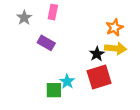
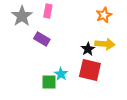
gray star: (24, 18) -> (22, 16), size x1.5
orange star: (114, 27) -> (104, 15), moved
red square: (99, 77) -> (90, 70), turned 30

